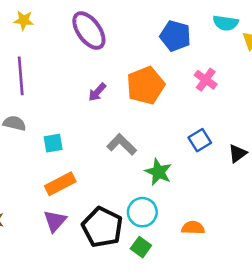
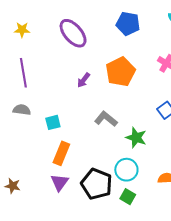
blue pentagon: (175, 36) -> (128, 24), moved
orange rectangle: (60, 184) -> (61, 153), turned -35

